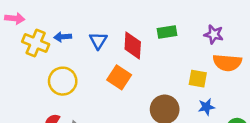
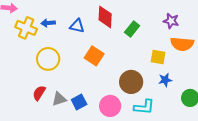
green rectangle: (167, 32) -> (132, 29), moved, turned -42
blue triangle: (98, 41) -> (77, 26), turned -49
red diamond: (133, 45) -> (105, 17), moved

